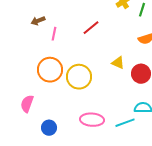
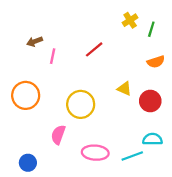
orange circle: (50, 70) -> (26, 95), moved
pink semicircle: (27, 104) -> (58, 135), moved
blue circle: (49, 128) -> (28, 163), moved

